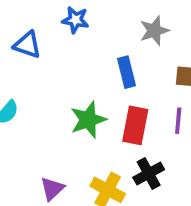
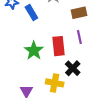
blue rectangle: (127, 72) -> (31, 13), moved

